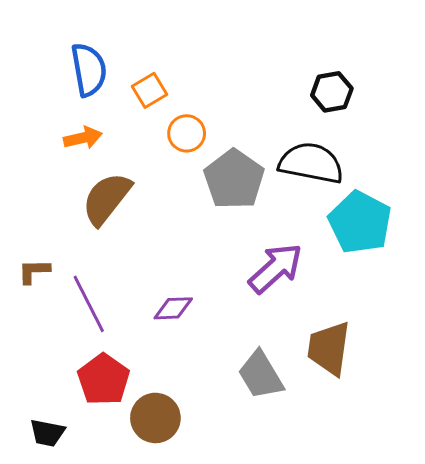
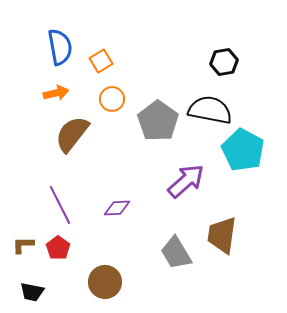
orange circle: (187, 133) -> (112, 99), moved
brown L-shape: (34, 271) -> (23, 245), moved
red pentagon: (104, 379) -> (58, 248), moved, size x0.7

